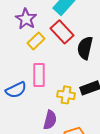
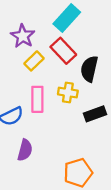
yellow cross: (66, 95) -> (68, 93), moved
purple semicircle: (50, 120) -> (25, 150), moved

